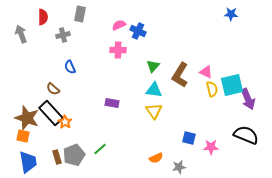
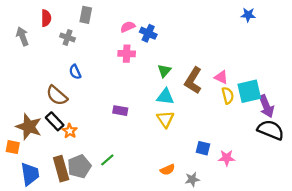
gray cross: (63, 35) -> (68, 37), turned 32
brown semicircle: (53, 89) -> (57, 96), size x1.5
black rectangle: (51, 113) -> (55, 121), size x0.7
black semicircle: (246, 135) -> (271, 130), moved
orange square: (23, 136) -> (13, 147), moved
brown rectangle: (57, 157) -> (61, 169), size x1.6

